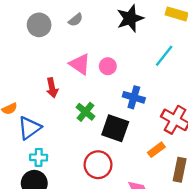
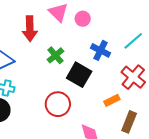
cyan line: (164, 56) -> (133, 41), moved
red arrow: (52, 88) -> (30, 29), size x1.4

